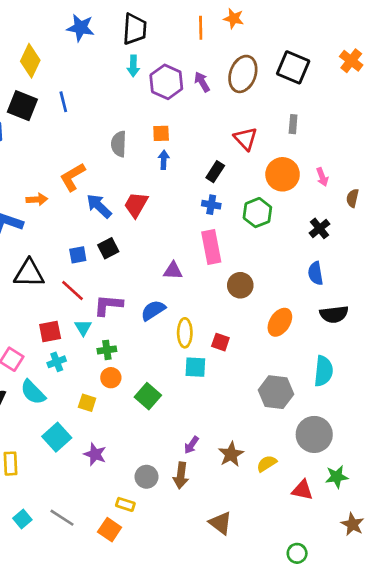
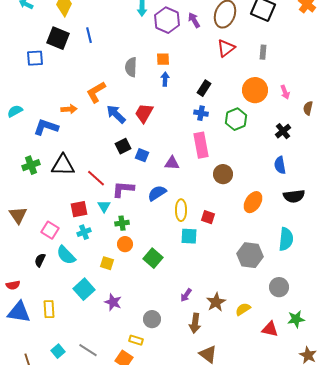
red triangle: (246, 139) -> (226, 48), moved, turned 36
blue square: (78, 255) -> (142, 155), moved, turned 32
gray circle: (314, 434) -> (279, 287), size x0.7
brown arrow: (181, 475) -> (195, 323), moved

